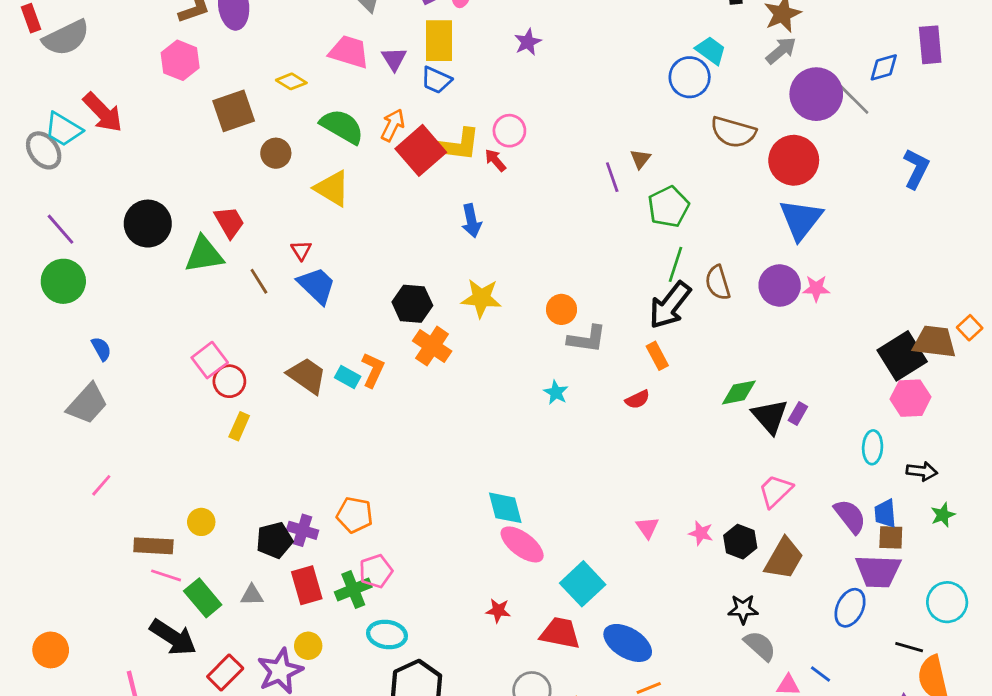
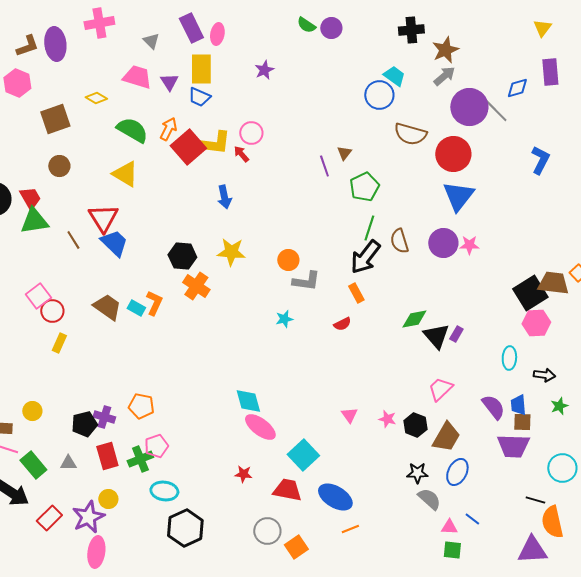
brown circle: (276, 153) -> (59, 166), moved
red trapezoid: (229, 222) -> (30, 198), moved
red triangle: (301, 250) -> (103, 218), size x2.0
cyan star: (556, 392) -> (284, 319), turned 30
blue ellipse: (850, 608) -> (457, 472), moved

